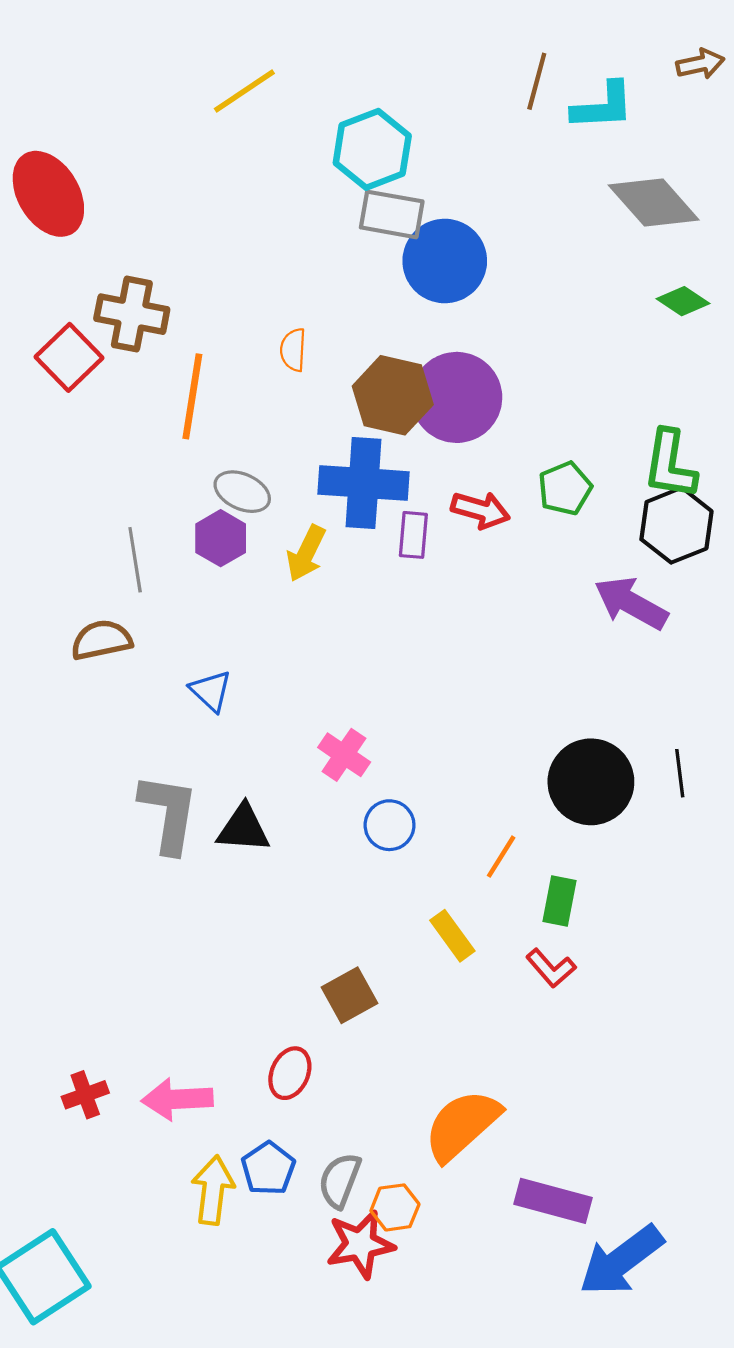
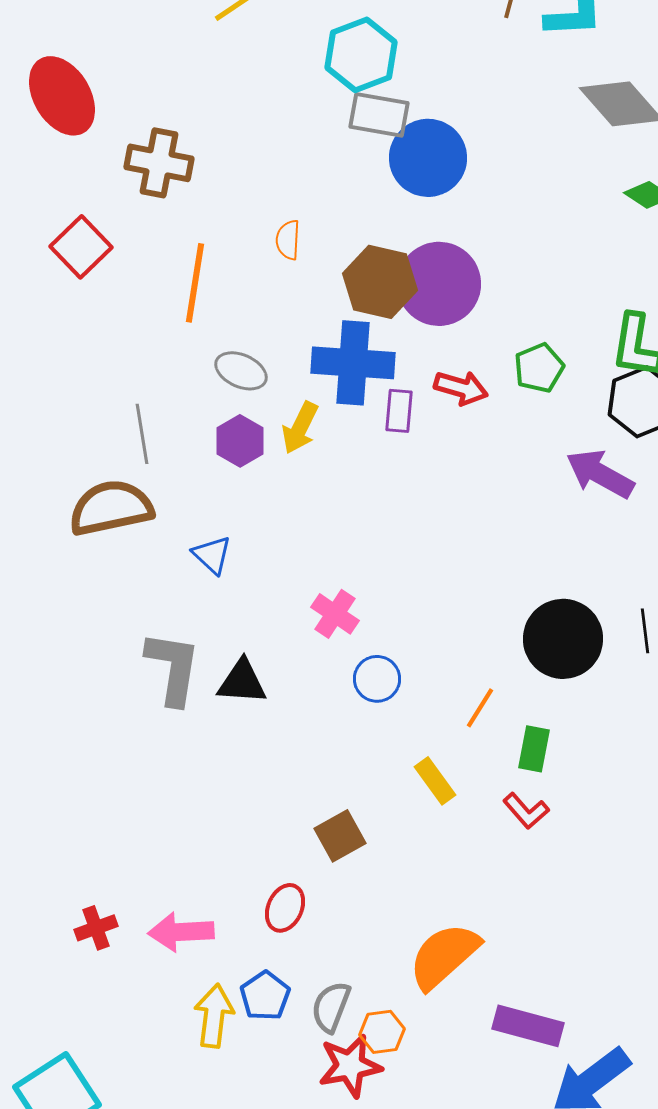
brown cross: (132, 314) -> (159, 163), moved
purple hexagon: (221, 538) -> (240, 441), moved
brown semicircle: (101, 640) -> (111, 508), size x1.5

